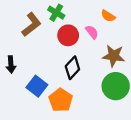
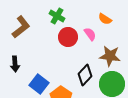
brown L-shape: (31, 25) -> (21, 27), moved
black diamond: (72, 68) -> (85, 75), moved

